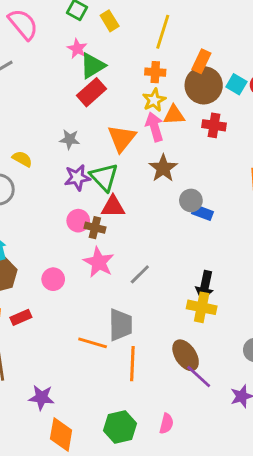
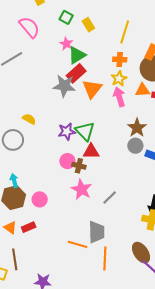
orange triangle: (174, 115) -> (142, 90), moved
orange triangle: (122, 138) -> (92, 89), moved
gray star: (70, 139) -> (64, 86), moved, size x1.6
brown star: (163, 168) -> (137, 128), moved
gray circle: (191, 200) -> (135, 146), moved
pink circle: (53, 279) -> (40, 199), moved

